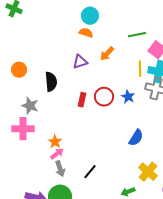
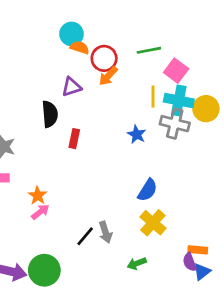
cyan circle: (90, 16) -> (71, 34), moved
black semicircle: (51, 82) -> (50, 114), moved
red circle: (104, 97) -> (104, 58), moved
gray arrow: (60, 169) -> (105, 232), moved
yellow cross: (148, 172) -> (153, 223), moved

